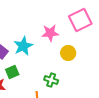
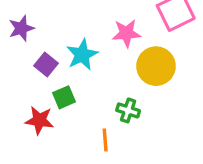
yellow circle: (68, 53) -> (156, 66), size x1.5

